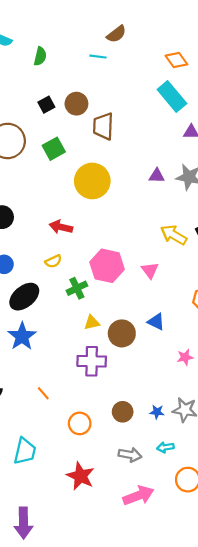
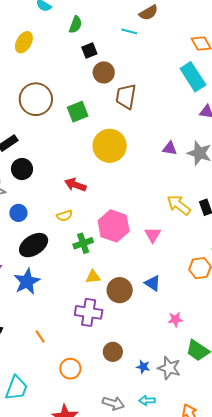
black square: (46, 105) -> (89, 51), moved
brown circle: (123, 412) -> (113, 352), moved

